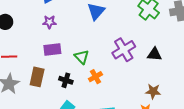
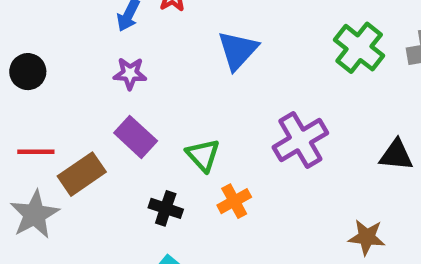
purple rectangle: (52, 50) -> (136, 137), turned 48
black triangle: (154, 54) -> (396, 155), moved
brown rectangle: (37, 77) -> (82, 174), moved, turned 42

